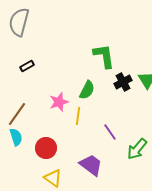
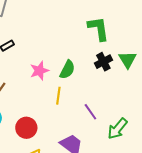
green L-shape: (104, 56) -> (98, 29), moved
pink star: (59, 102) -> (39, 71), moved

